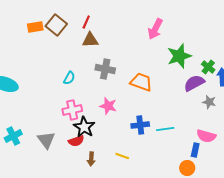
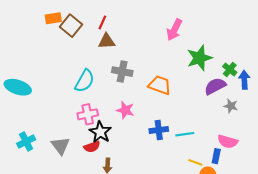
orange rectangle: (35, 27) -> (53, 18), moved
cyan semicircle: (69, 78) -> (85, 81), size x1.6
yellow line: (122, 156) -> (195, 162), moved

